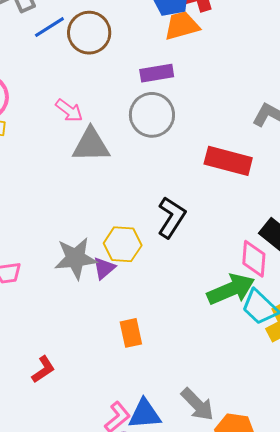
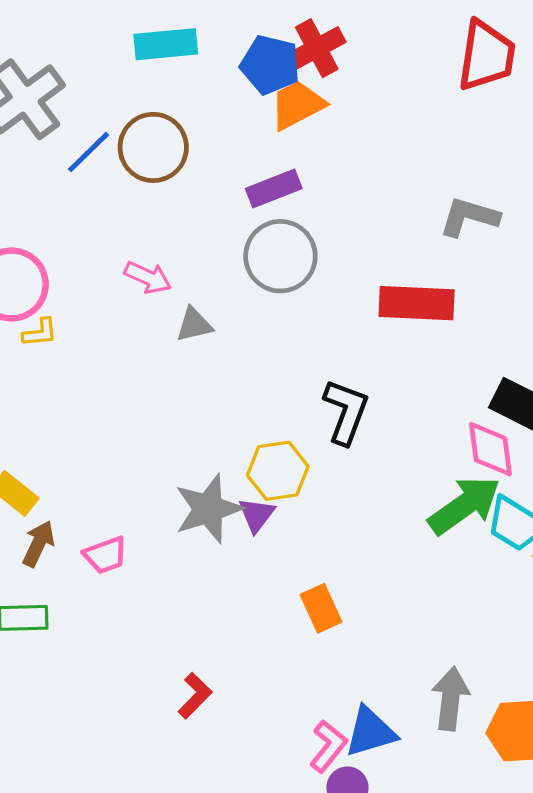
gray triangle: (91, 145) -> (194, 325), size x0.6
gray arrow: (197, 404) -> (450, 699), turned -117

